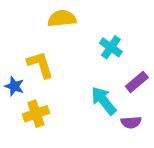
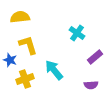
yellow semicircle: (62, 19) -> (20, 17), moved
cyan arrow: (104, 101) -> (54, 70), moved

